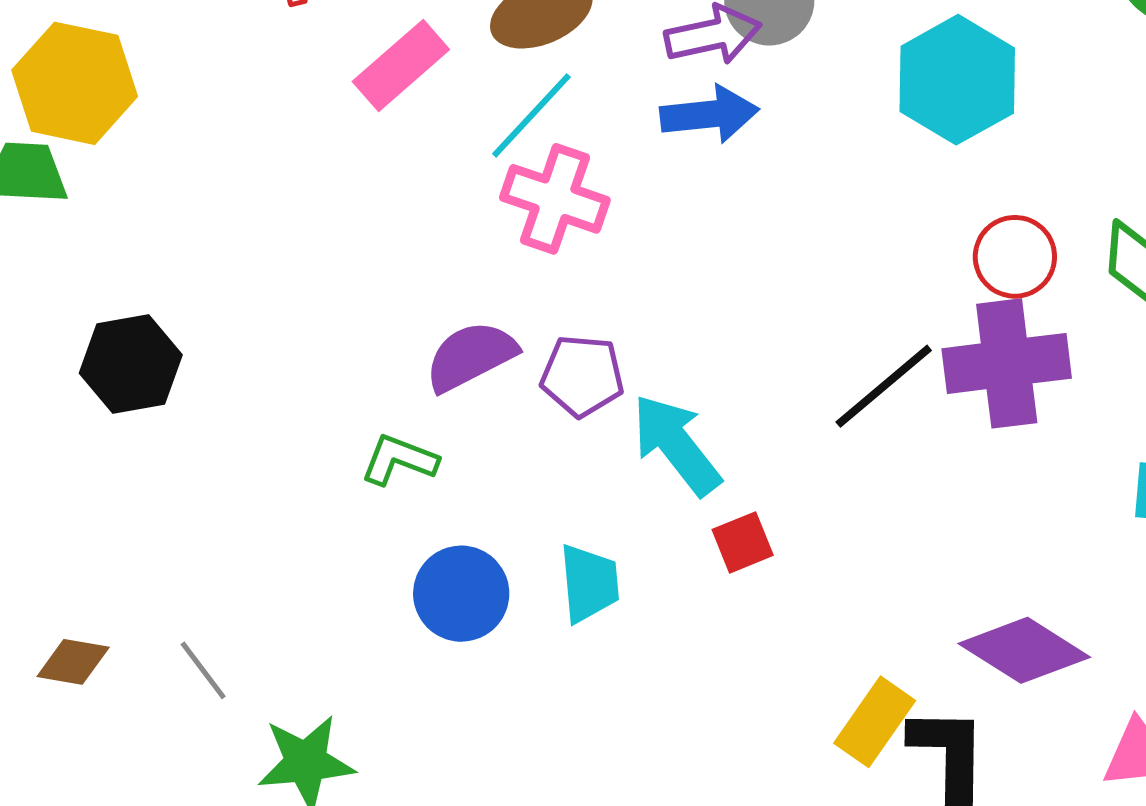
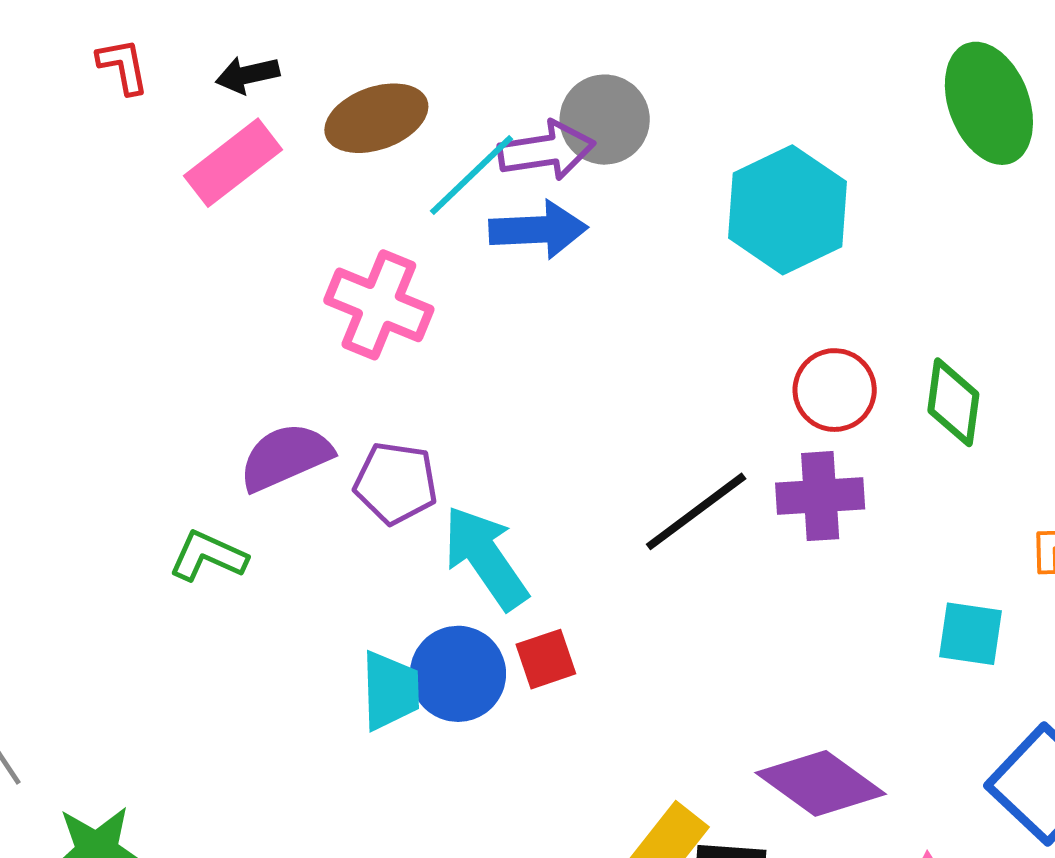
cyan line: (531, 115) -> (471, 175), moved
purple cross: (1007, 363) -> (820, 496), size x0.7
blue circle: (461, 594) -> (458, 674), moved

